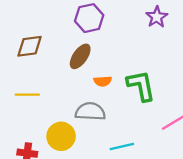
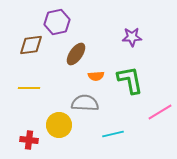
purple star: (157, 17) -> (132, 37), moved, turned 30
purple hexagon: (89, 18) -> (57, 22), moved

